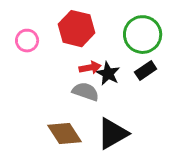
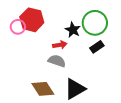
red hexagon: (77, 29) -> (32, 20), moved
black star: (108, 74) -> (73, 30), moved

